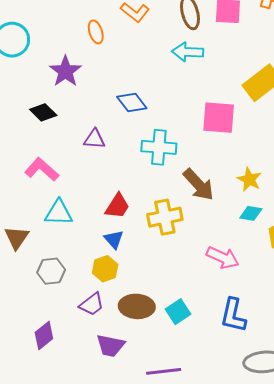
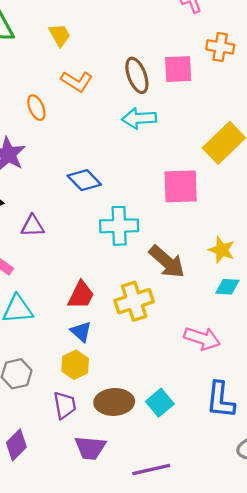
purple triangle: (94, 139) -> (33, 226), moved
purple trapezoid: (92, 304) -> (65, 405), turned -56

